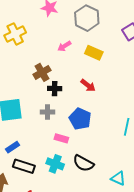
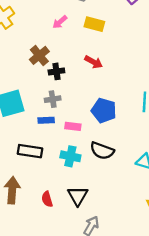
blue pentagon: (80, 119) -> (104, 110), moved
blue rectangle: (12, 147) -> (46, 120), moved, turned 40
black rectangle: (24, 166) -> (30, 151), moved

